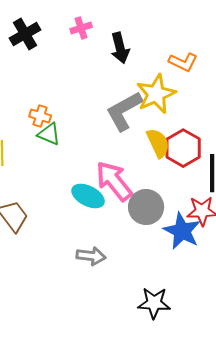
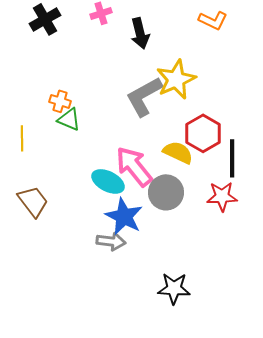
orange L-shape: (183, 62) -> (213, 20), moved
yellow semicircle: (158, 143) -> (178, 152), moved, turned -40
blue star: (182, 231) -> (124, 216), moved

